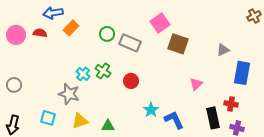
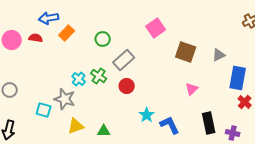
gray rectangle: (130, 43) -> (124, 60), moved, turned -65
brown square: (178, 44) -> (186, 52), moved
red cross: (231, 104) -> (245, 102), moved, turned 32
cyan square: (48, 118) -> (44, 110), moved

